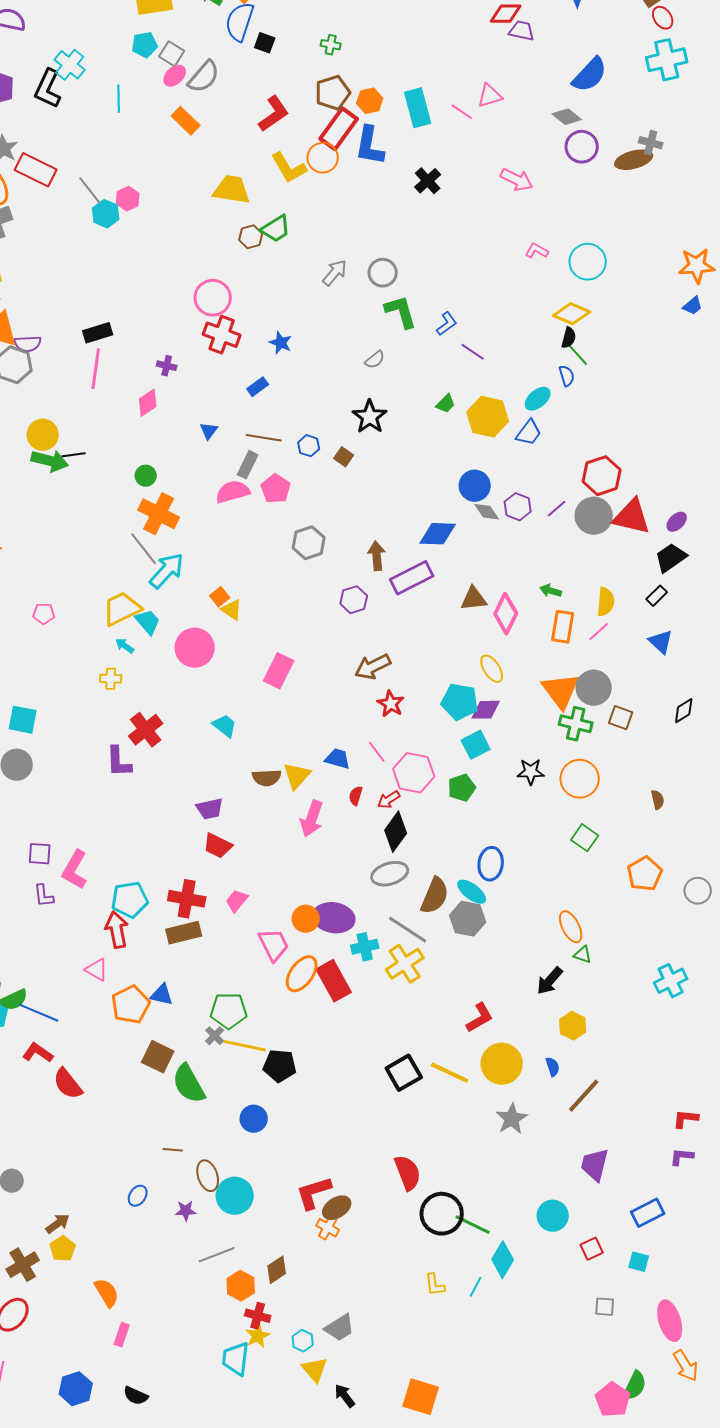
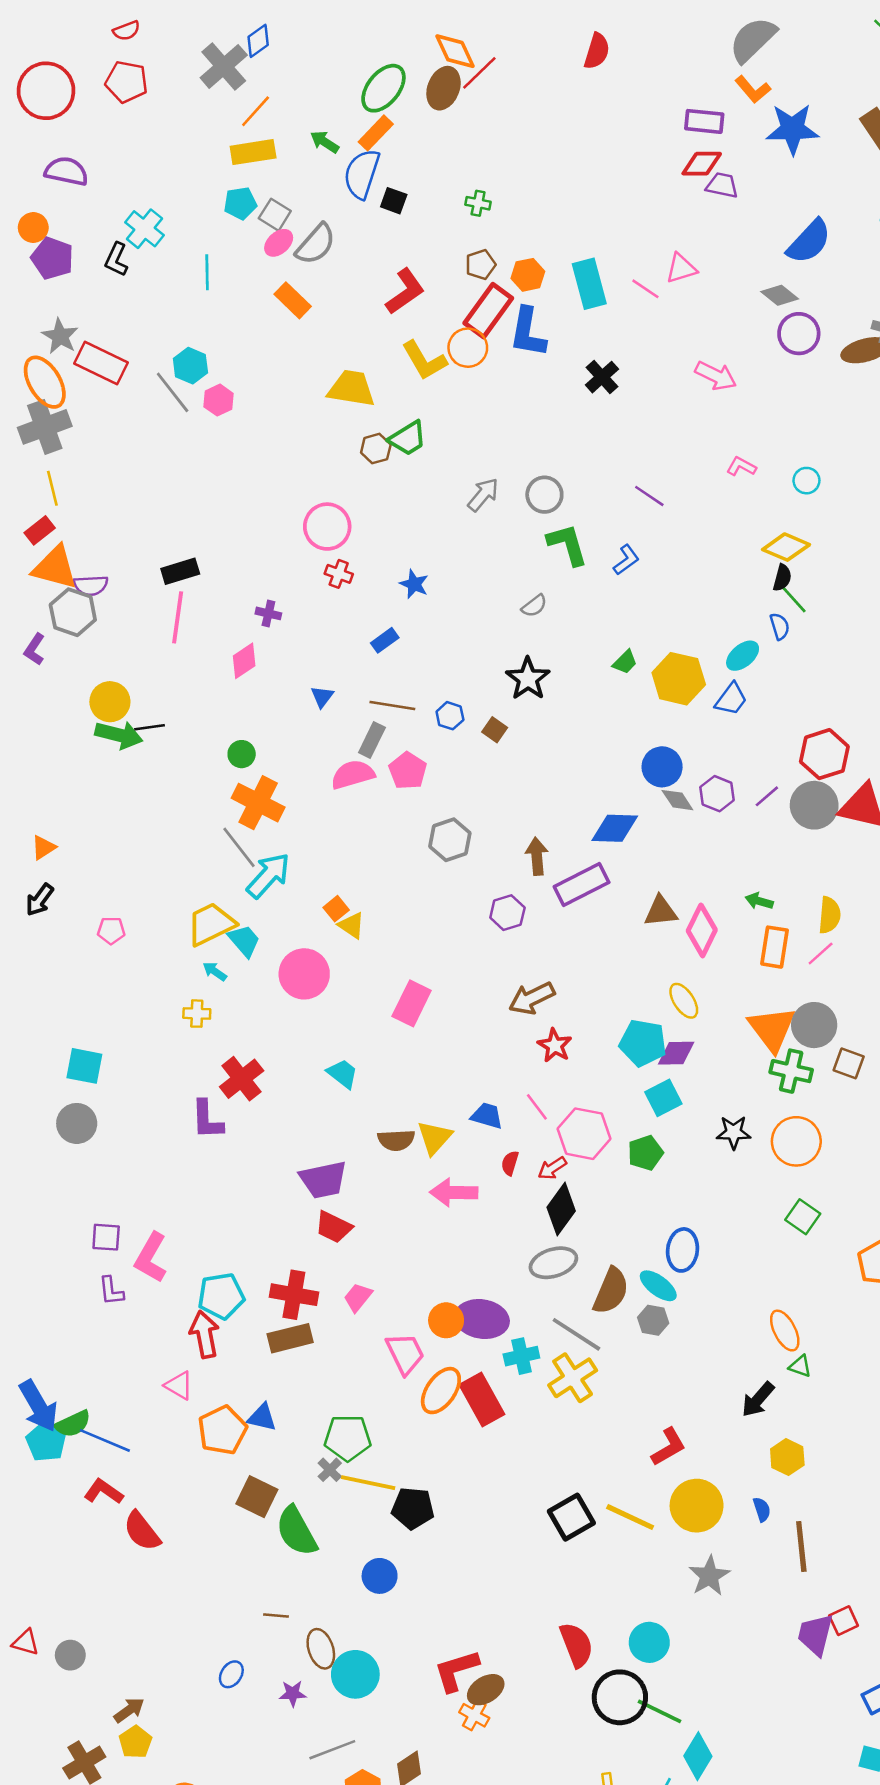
black L-shape: (48, 89) -> (116, 259), size x0.7
brown pentagon: (333, 93) -> (481, 265), size x0.7
cyan hexagon: (106, 214) -> (190, 366), moved
cyan circle: (588, 262) -> (806, 481), size x0.6
red cross: (222, 335) -> (339, 574), size x0.6
purple line: (473, 352) -> (649, 496), moved
purple trapezoid: (210, 809) -> (323, 1180), size x1.4
pink arrow: (312, 819) -> (454, 1192), turned 72
gray hexagon: (468, 919) -> (653, 1320), size x0.7
brown line: (584, 1096) -> (801, 1547), turned -48
cyan circle: (553, 1216) -> (649, 1642), moved
red square: (592, 1249) -> (844, 1621), moved

